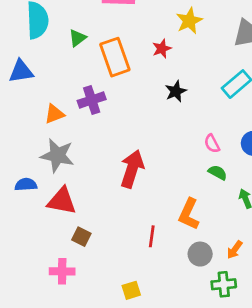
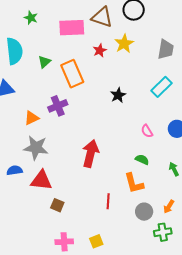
red star: (162, 49) -> (100, 51), moved
green semicircle: (218, 173) -> (142, 160), moved
orange L-shape: (189, 214) -> (134, 183), turned -35
pink cross: (62, 271) -> (64, 242), moved

